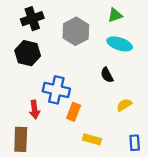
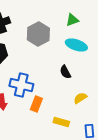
yellow rectangle: (92, 139) -> (61, 122), moved

